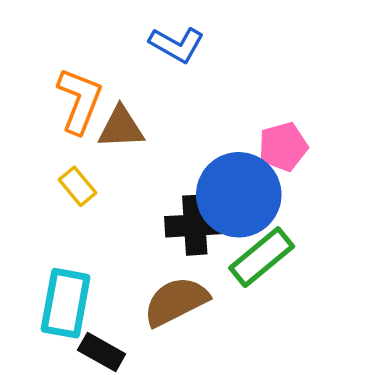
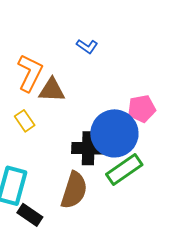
blue L-shape: (177, 45) -> (87, 46), size x0.7
brown semicircle: (176, 301) -> (74, 190), turned 129

